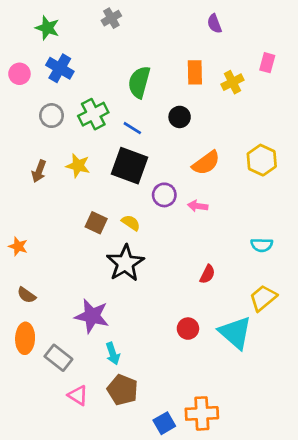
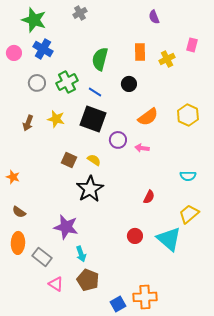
green star: (47, 28) -> (34, 20), size x1.4

